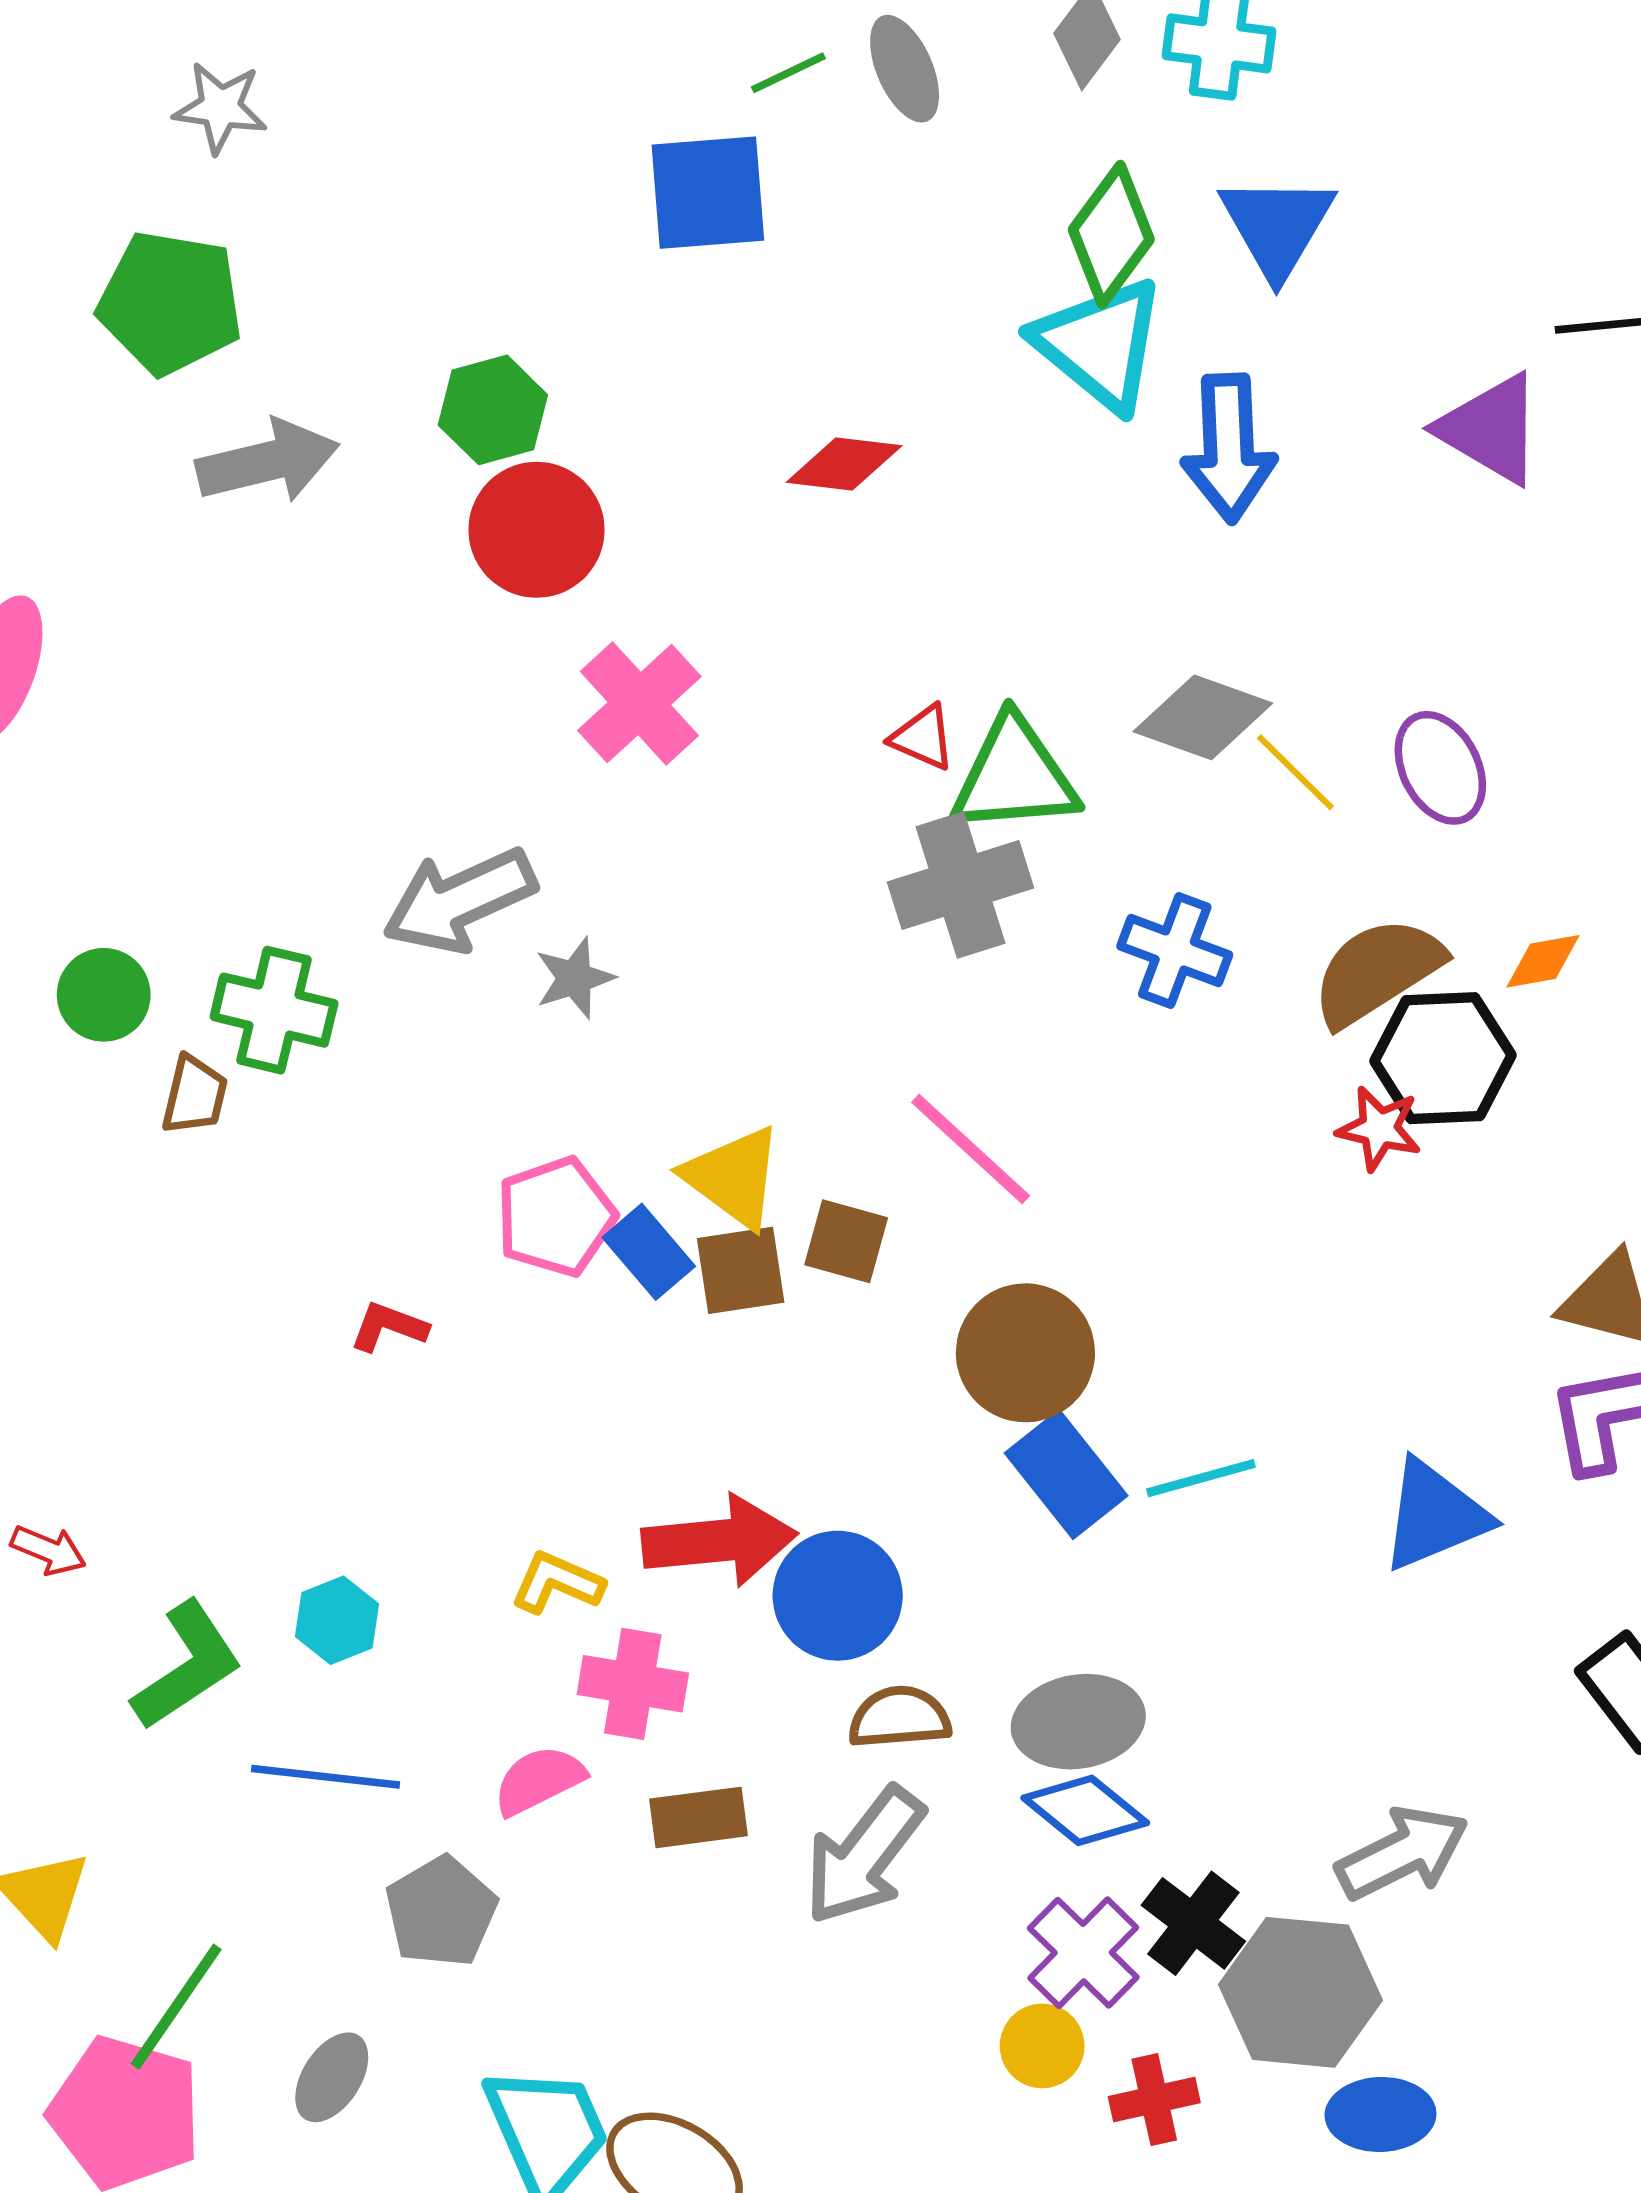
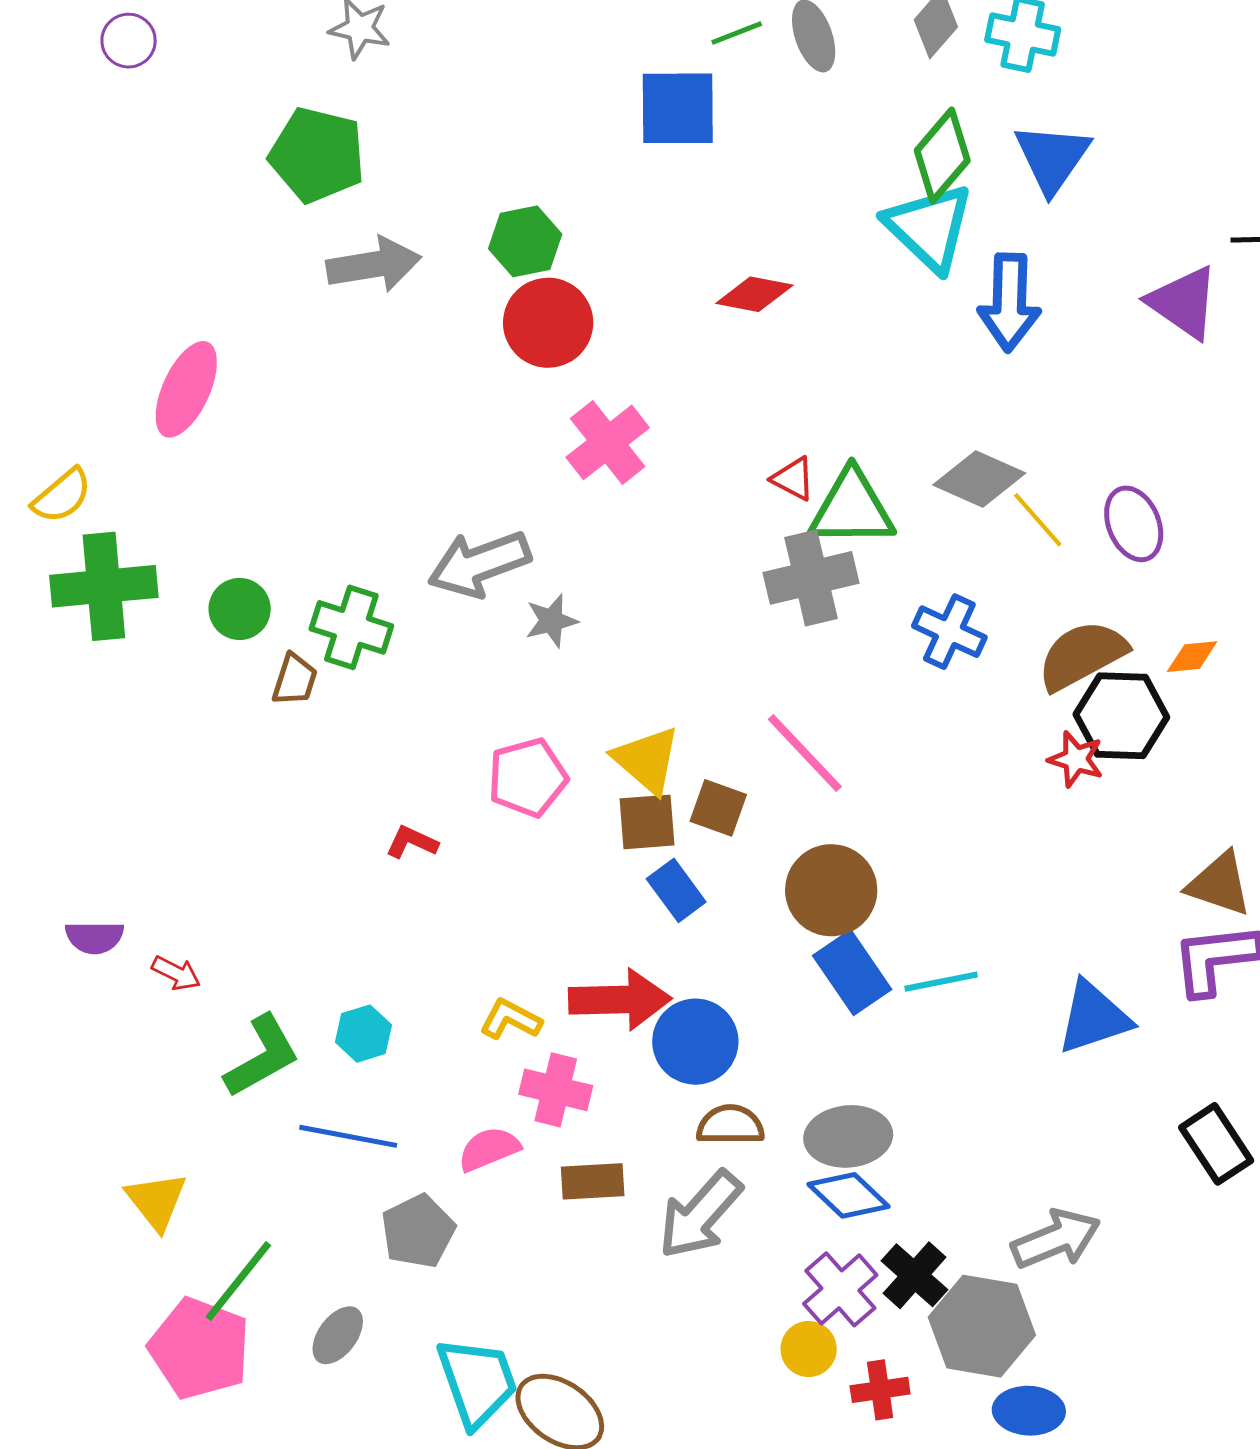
blue rectangle: (649, 1252) -> (676, 890), moved

